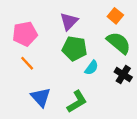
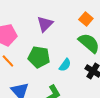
green pentagon: (75, 49) -> (39, 57), moved

